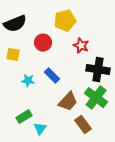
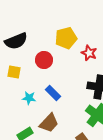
red star: (81, 46) -> (89, 53), moved
brown trapezoid: (68, 102) -> (49, 123), moved

